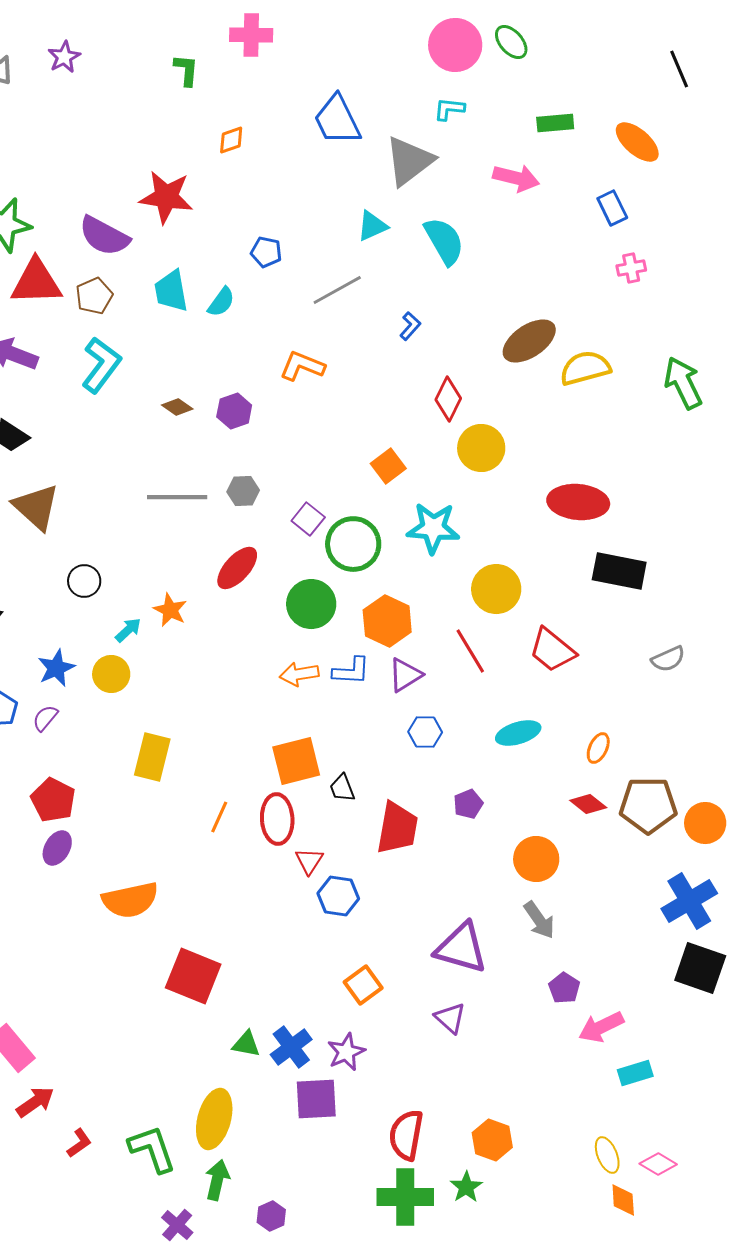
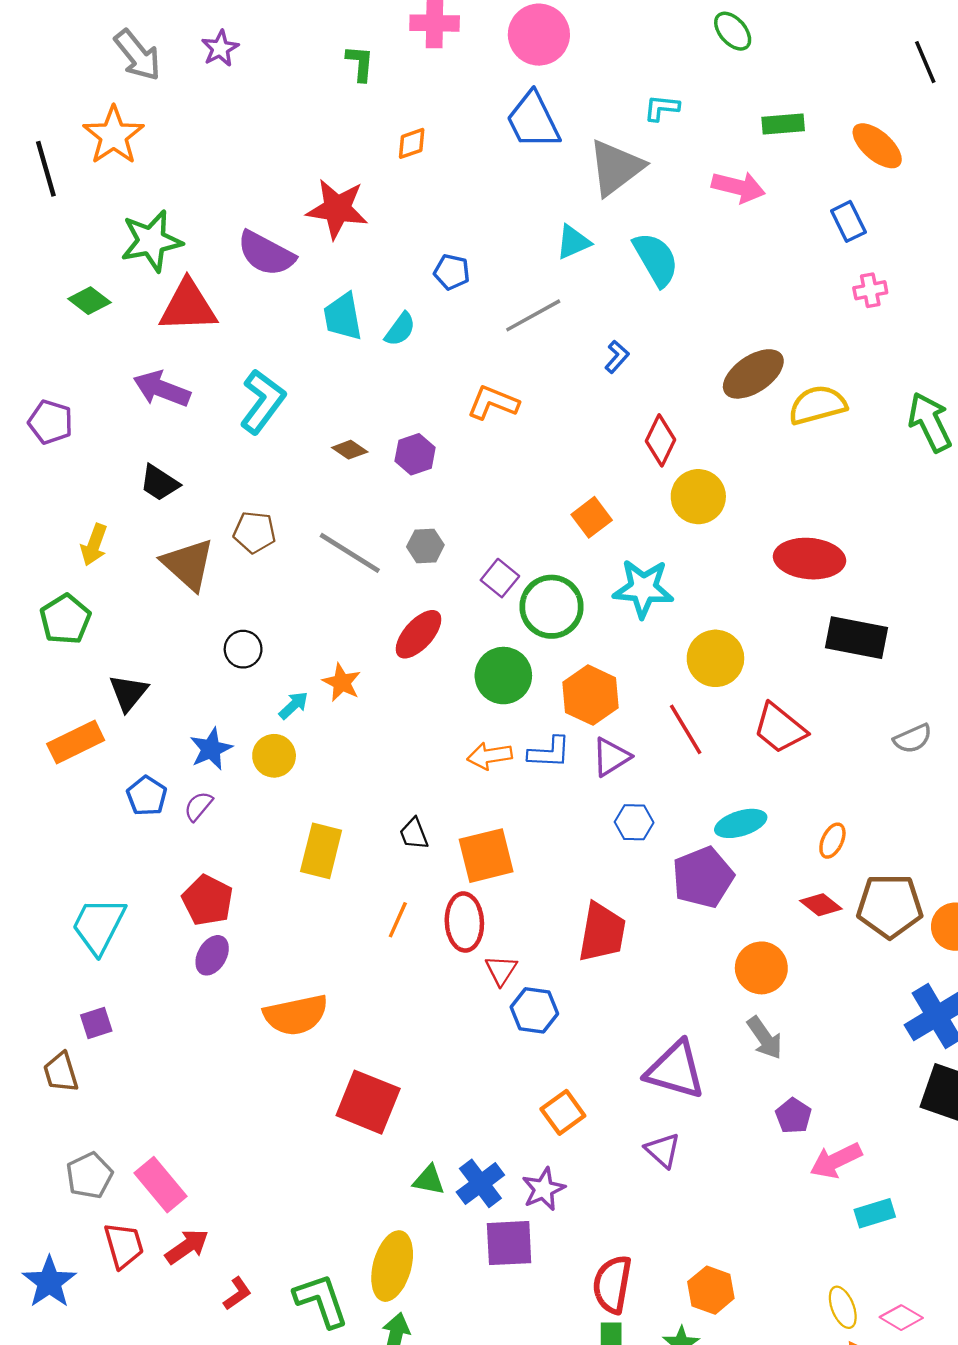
pink circle: (455, 45) -> (539, 35), moved
brown pentagon: (94, 296) -> (255, 532), moved, turned 30
gray line: (177, 497) -> (350, 553), turned 32
black trapezoid: (342, 788) -> (414, 834), moved
purple pentagon: (468, 804) -> (703, 877), moved, size x1.8

